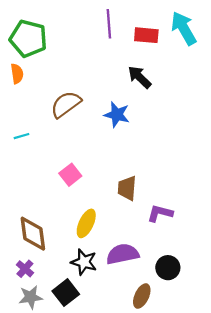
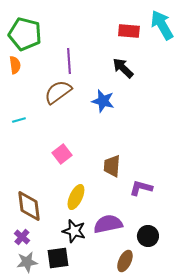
purple line: (109, 24) -> (69, 61), moved
black square: (66, 293) -> (58, 258), turned 30

